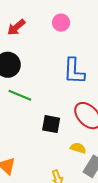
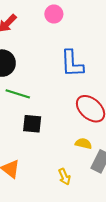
black square: (51, 124) -> (32, 124), moved

